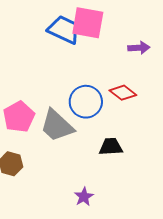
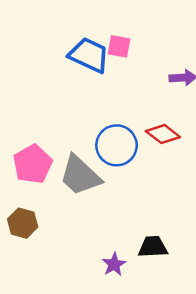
pink square: (88, 23) -> (119, 46), size x0.6
black trapezoid: (111, 147) -> (153, 247), moved

